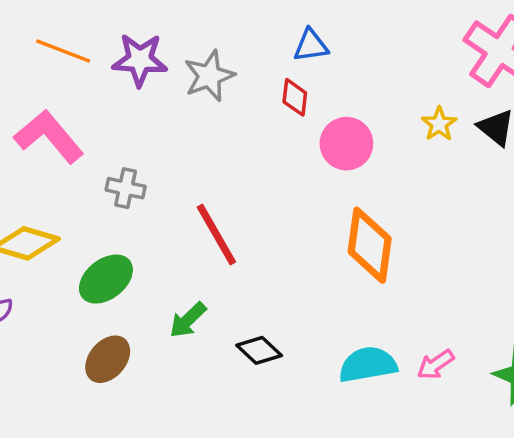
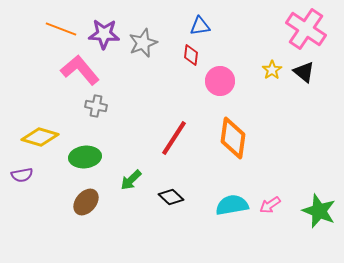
pink L-shape: (49, 136) -> (80, 70), moved
red line: (216, 234) -> (174, 138), moved, turned 63
green ellipse: (106, 279) -> (85, 157), turned 32

